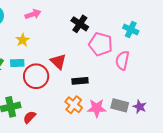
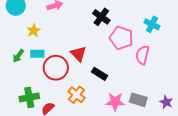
yellow star: (23, 40) -> (34, 31), moved
black rectangle: (80, 81) -> (100, 74), turned 35
orange cross: (74, 105) -> (76, 95), moved
purple star: (140, 107) -> (166, 102), moved

